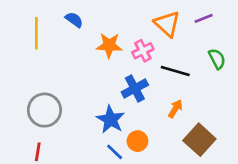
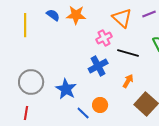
orange star: (109, 45) -> (76, 15), moved
blue star: (111, 119) -> (66, 89), moved

